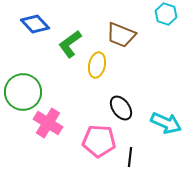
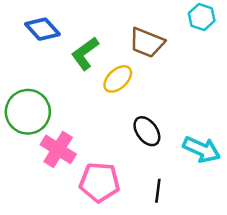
yellow ellipse: (97, 65) -> (118, 79), turned 35
pink pentagon: (99, 141) -> (100, 182), moved

